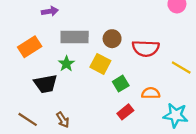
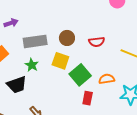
red semicircle: (146, 48) -> (97, 42), size x0.7
green square: (121, 84) -> (80, 75), size x1.5
red rectangle: (125, 112) -> (88, 98), turned -32

